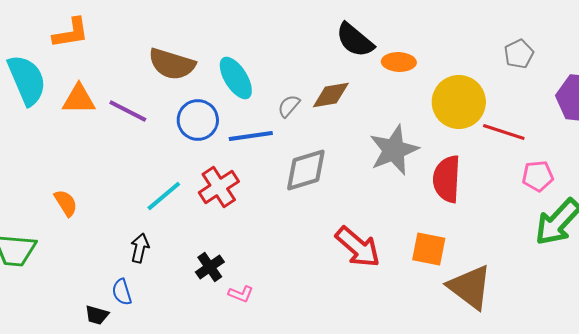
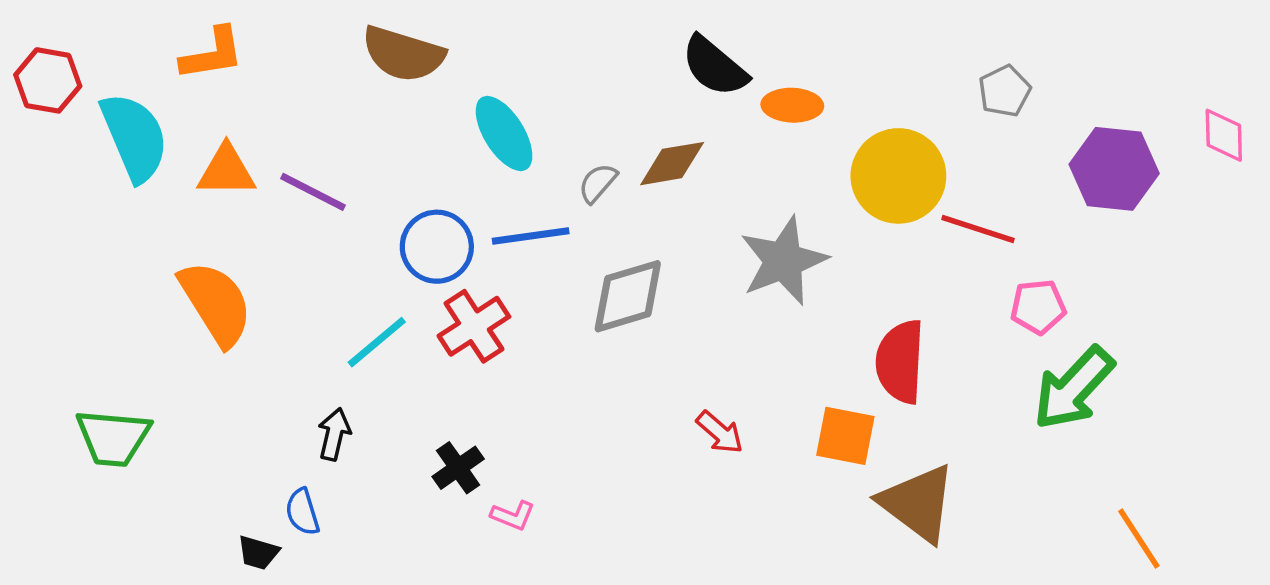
brown semicircle: (172, 64) -> (403, 54), moved
blue circle: (198, 120) -> (437, 247), moved
red semicircle: (447, 179) -> (900, 362), moved
orange semicircle: (66, 203) -> (216, 303), moved, size x1.8
red arrow: (358, 247) -> (720, 432), size x0.6

